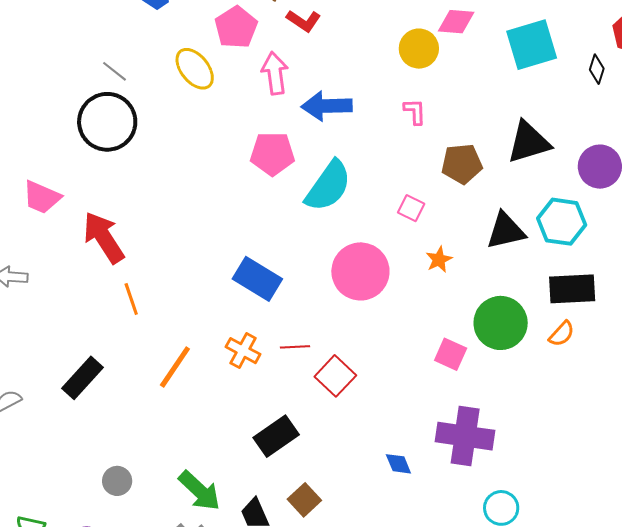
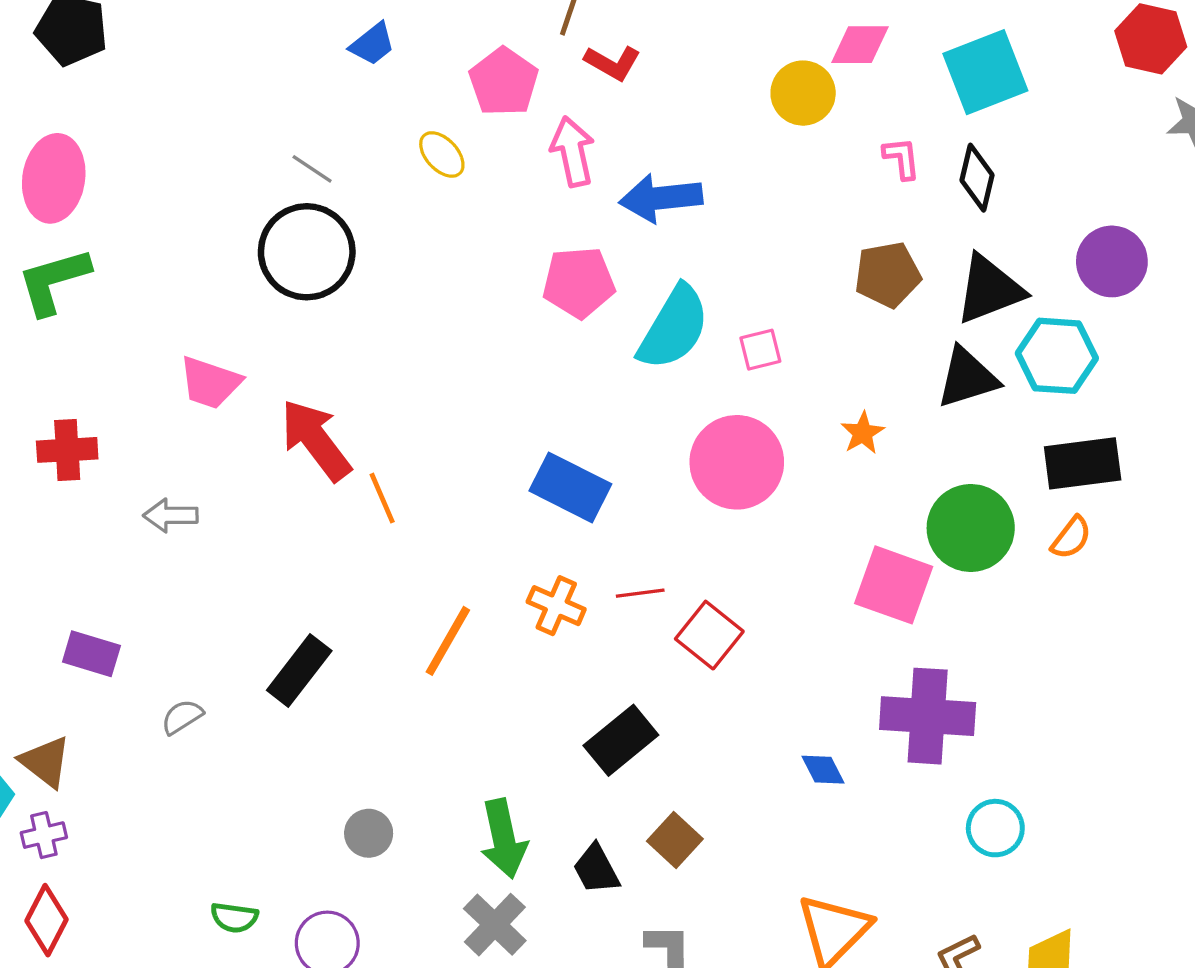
yellow ellipse: (195, 69) -> (442, 154), size x0.7
black diamond: (597, 69) -> (977, 178), moved, size x1.4
pink L-shape: (415, 112) -> (902, 158), moved
black triangle: (529, 142) -> (989, 289), moved
pink square: (411, 208) -> (760, 350), moved, turned -36
orange line: (131, 299) -> (382, 498), moved
pink square: (451, 354) -> (894, 585), size x1.5
green arrow: (200, 491) -> (504, 839), turned 39

